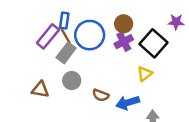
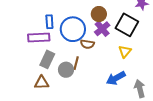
purple rectangle: (48, 36) -> (39, 38), turned 60
brown line: (66, 36) -> (76, 63), moved, turned 56
gray rectangle: (66, 53) -> (47, 59), moved
brown semicircle: (101, 95) -> (87, 44), moved

